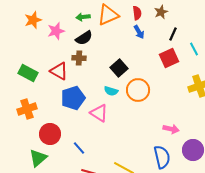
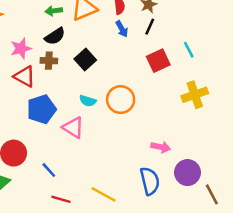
pink star: (56, 31) -> (21, 48), moved
black line: (173, 34) -> (150, 27), moved
black square: (119, 68) -> (85, 59), moved

